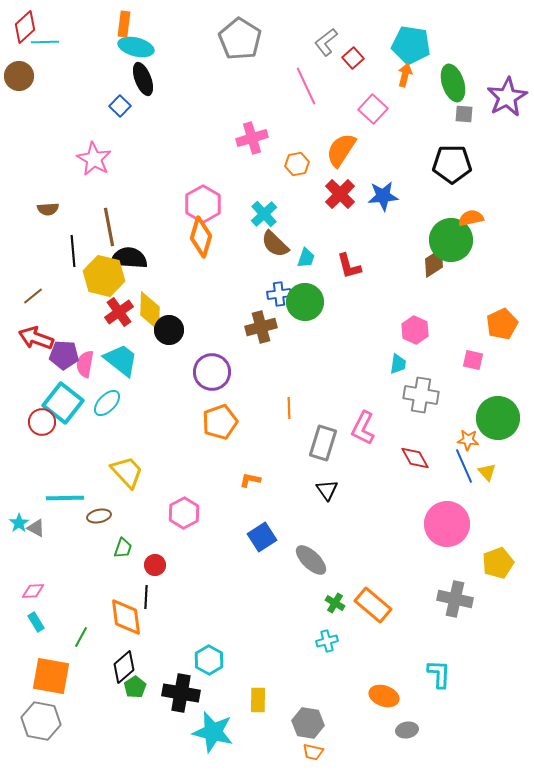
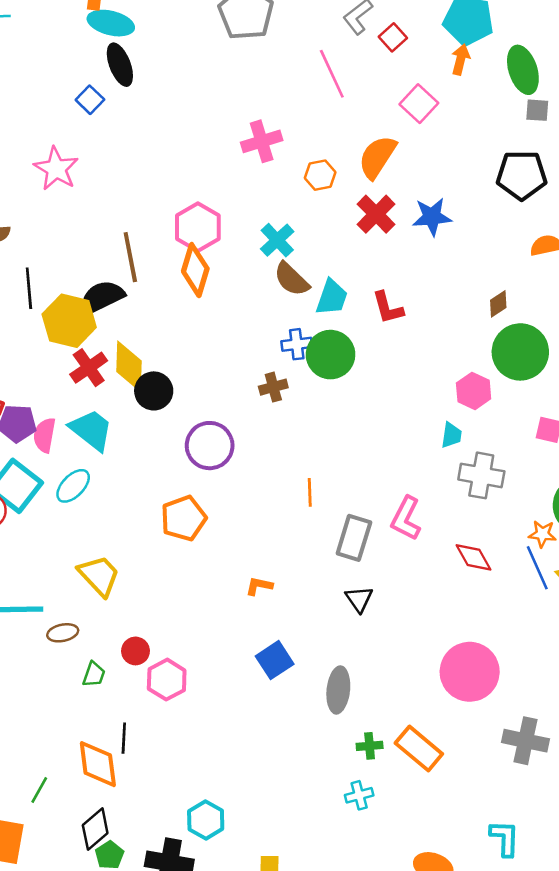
brown line: (109, 227) -> (130, 257), moved
green circle: (451, 240) -> (520, 352), moved
black semicircle: (129, 258) -> (102, 297), turned -30
cyan trapezoid: (306, 258) -> (332, 297), size x1.4
brown diamond: (434, 263) -> (498, 304), size x0.7
brown cross: (261, 327) -> (273, 387), size x0.7
orange pentagon: (220, 422) -> (184, 518), moved
pink hexagon: (184, 513) -> (167, 680), moved
pink circle: (447, 524) -> (470, 672), moved
gray ellipse: (311, 560) -> (338, 690), turned 52
red circle: (155, 565) -> (136, 651), moved
green cross: (335, 603) -> (370, 746), turned -36

